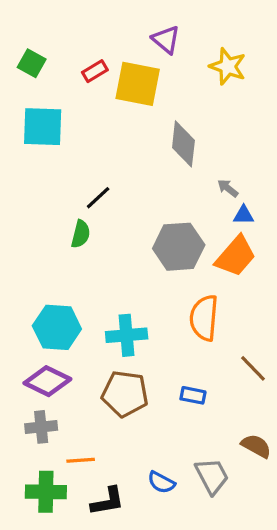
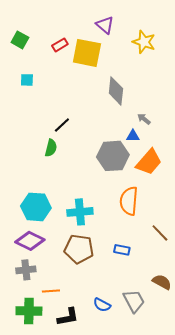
cyan square: (43, 127) -> (27, 80), size x0.5
blue triangle: (244, 215) -> (133, 136), moved

